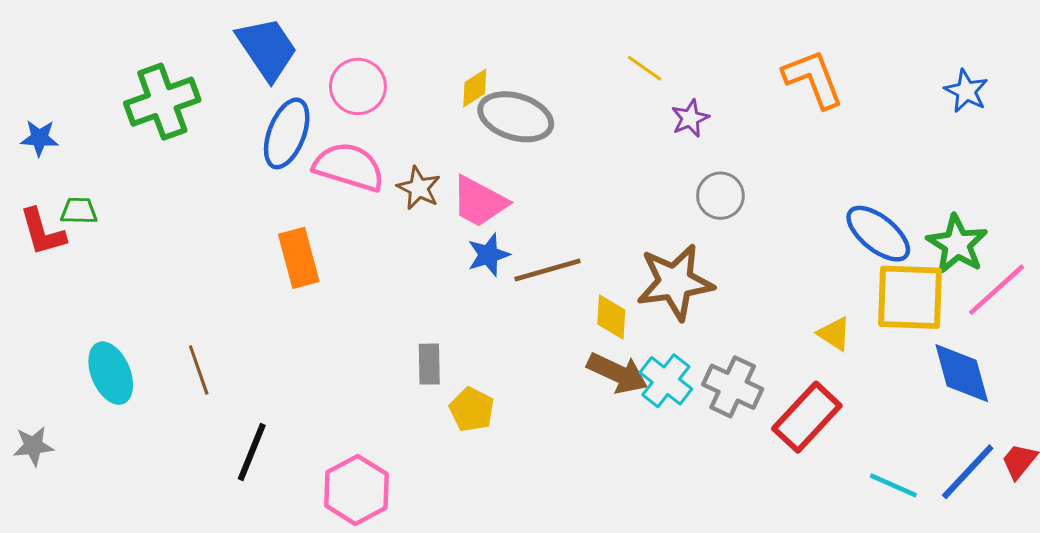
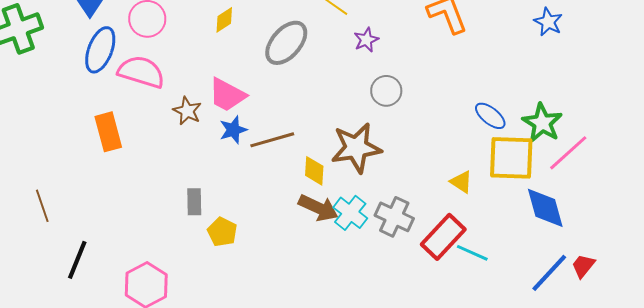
gray ellipse: (516, 117) -> (286, 43), moved, turned -66
brown star: (419, 188) -> (187, 111), moved
blue ellipse: (878, 234) -> (490, 116), size x0.7
cyan line: (893, 485) -> (472, 253), moved

